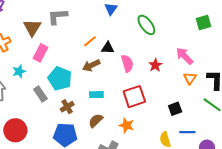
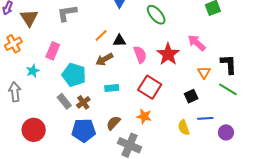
brown triangle: (32, 28) -> (29, 18), moved
red star: (155, 65) -> (168, 54), size x1.6
orange triangle: (190, 78) -> (204, 72), moved
gray rectangle: (40, 94) -> (64, 101), moved
red square: (134, 97) -> (150, 87), turned -35
brown semicircle: (96, 121) -> (113, 123), moved

